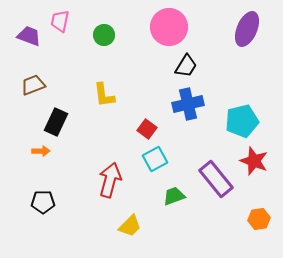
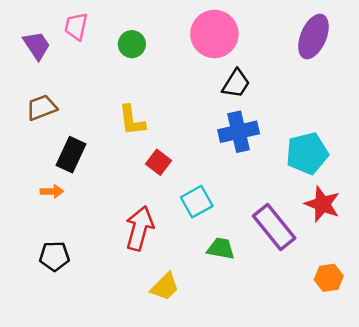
purple trapezoid: (29, 36) -> (37, 45), turned 35
red square: (147, 129) -> (159, 162), moved
green trapezoid: (174, 196) -> (221, 249), turned 30

